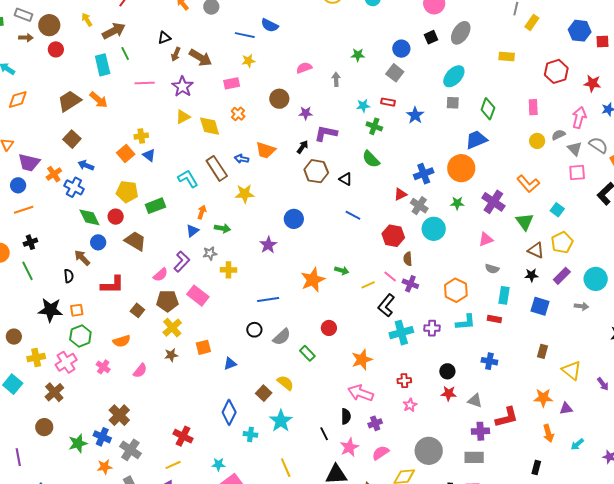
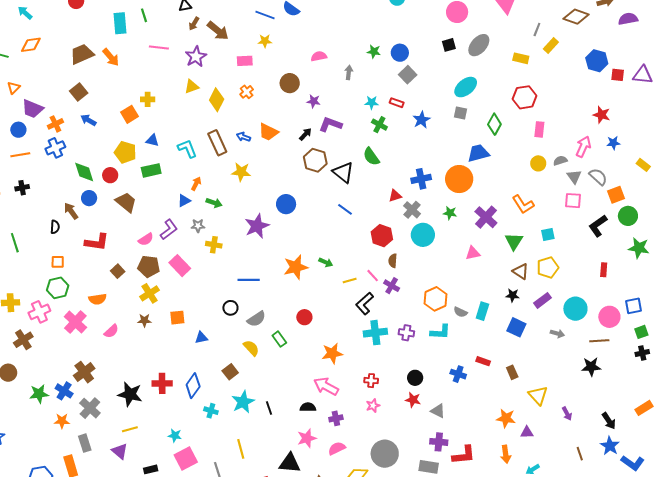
blue circle: (401, 49) -> (400, 53), moved
yellow rectangle: (507, 56) -> (521, 58), moved
red hexagon: (556, 71) -> (525, 97), moved
yellow diamond: (210, 126) -> (217, 100), turned 35
blue triangle: (149, 155) -> (152, 140), moved, turned -32
black triangle: (346, 179) -> (343, 172), size x1.6
blue cross: (74, 187) -> (55, 148), moved, turned 30
cyan square: (557, 210) -> (548, 234), turned 32
purple star: (268, 245) -> (257, 226), size x1.4
gray semicircle: (492, 269) -> (460, 312), moved
green line: (28, 271) -> (15, 243), moved
black star: (50, 310) -> (130, 394), moved
red rectangle: (494, 319) -> (483, 361), moved
brown rectangle: (543, 351) -> (512, 372), turned -48
pink cross: (103, 367) -> (75, 322), size x1.6
yellow semicircle: (285, 383) -> (251, 348), moved
black semicircle: (346, 416) -> (308, 407), turned -98
red L-shape: (507, 417) -> (464, 455), moved
black line: (324, 434) -> (269, 408), moved
red cross: (183, 436) -> (162, 383), moved, turned -36

